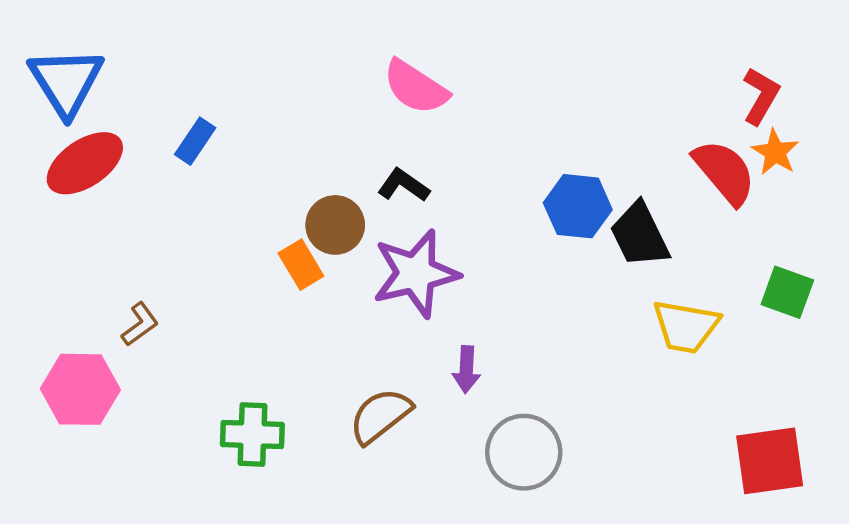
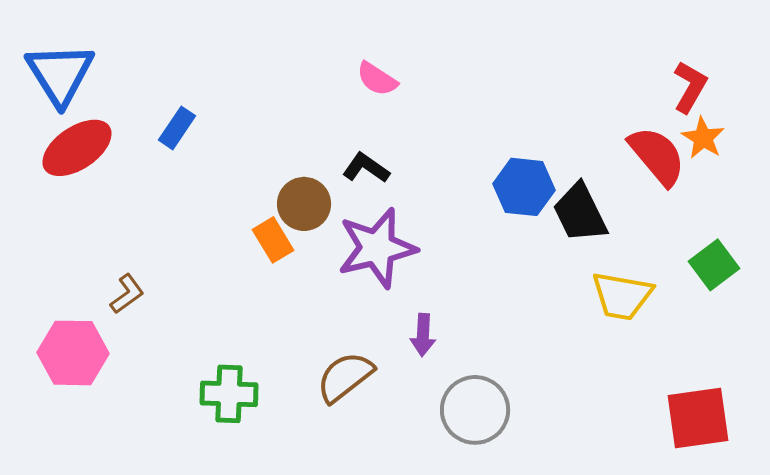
pink semicircle: (416, 87) -> (377, 79), size x0.7
green square: (787, 292) -> (714, 265), turned 33

